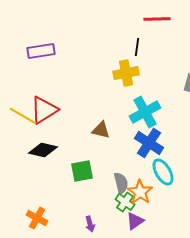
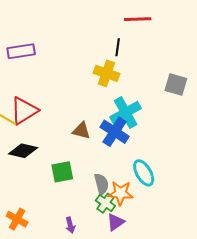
yellow cross: (126, 73) -> (106, 73), turned 30
blue cross: (149, 143) -> (115, 132), moved
orange star: (140, 192) -> (121, 193), turned -30

